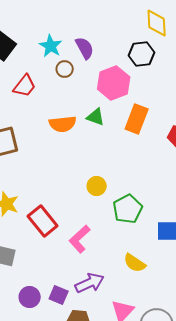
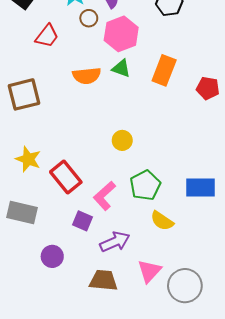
pink hexagon: (114, 83) -> (121, 34), moved
green pentagon: (128, 209) -> (145, 185), moved
purple square: (59, 295) -> (83, 221), moved

